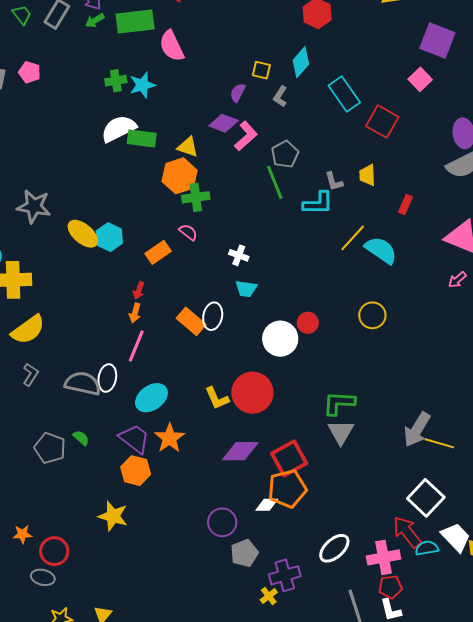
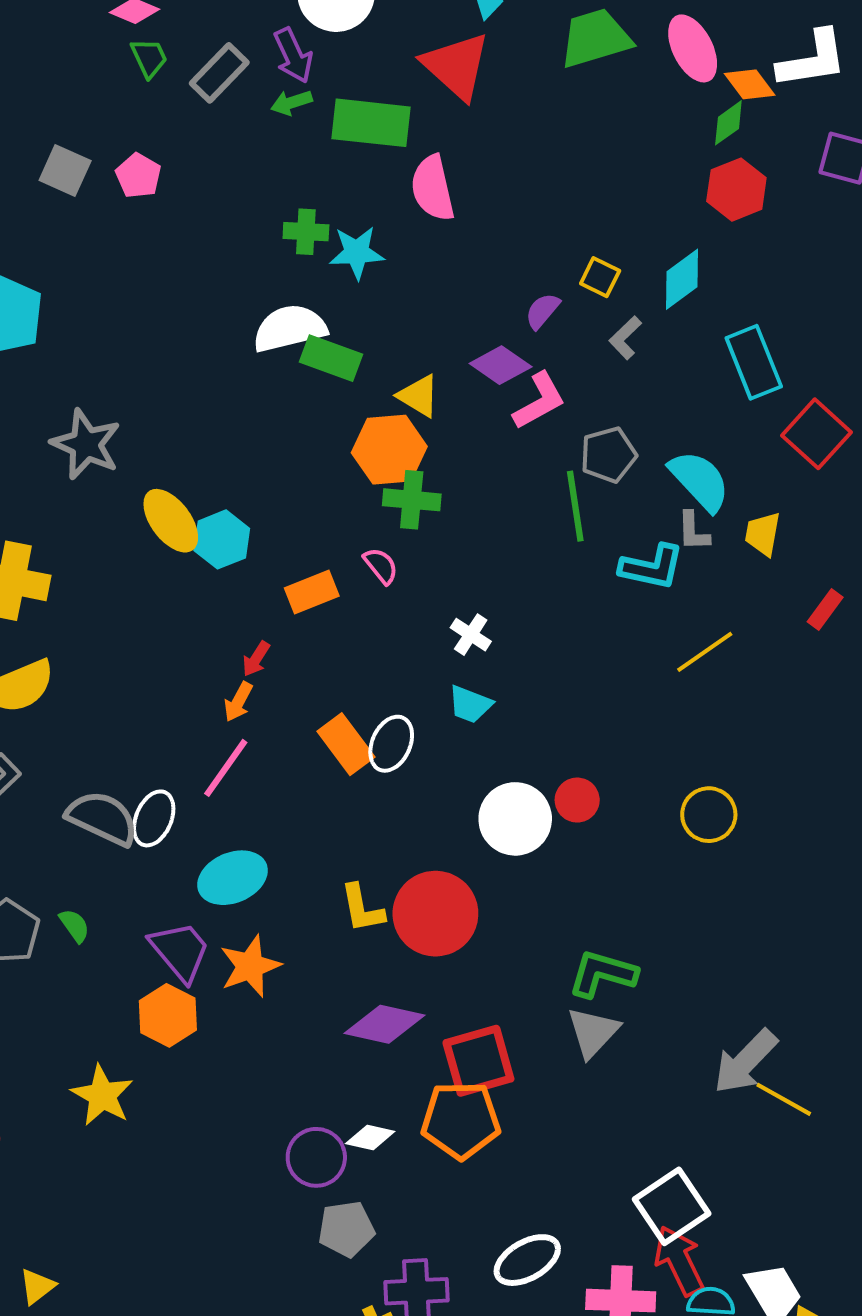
cyan semicircle: (381, 250) -> (700, 481), moved
white square: (426, 498) -> (672, 1206), moved
white diamond: (267, 505) -> (370, 1137), moved

